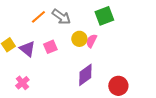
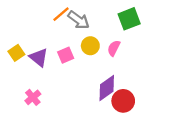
orange line: (38, 17) -> (61, 14), moved
yellow circle: (79, 39) -> (90, 46), moved
red circle: (118, 86) -> (123, 101), moved

